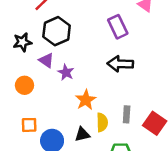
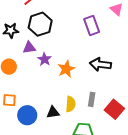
purple triangle: (46, 60) -> (29, 48), turned -48
black arrow: (120, 64) -> (100, 64), moved
orange star: (86, 100) -> (66, 69), moved

